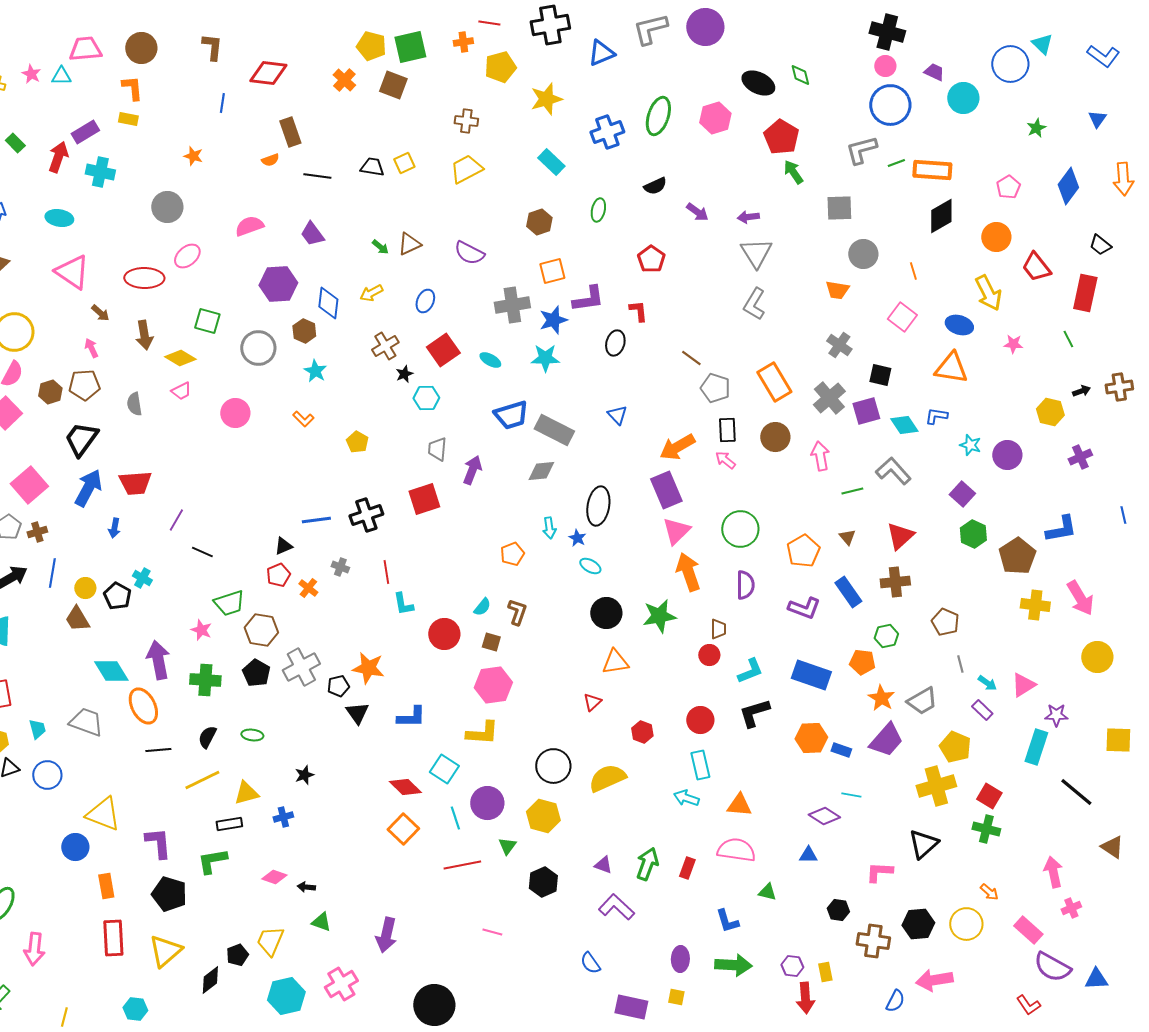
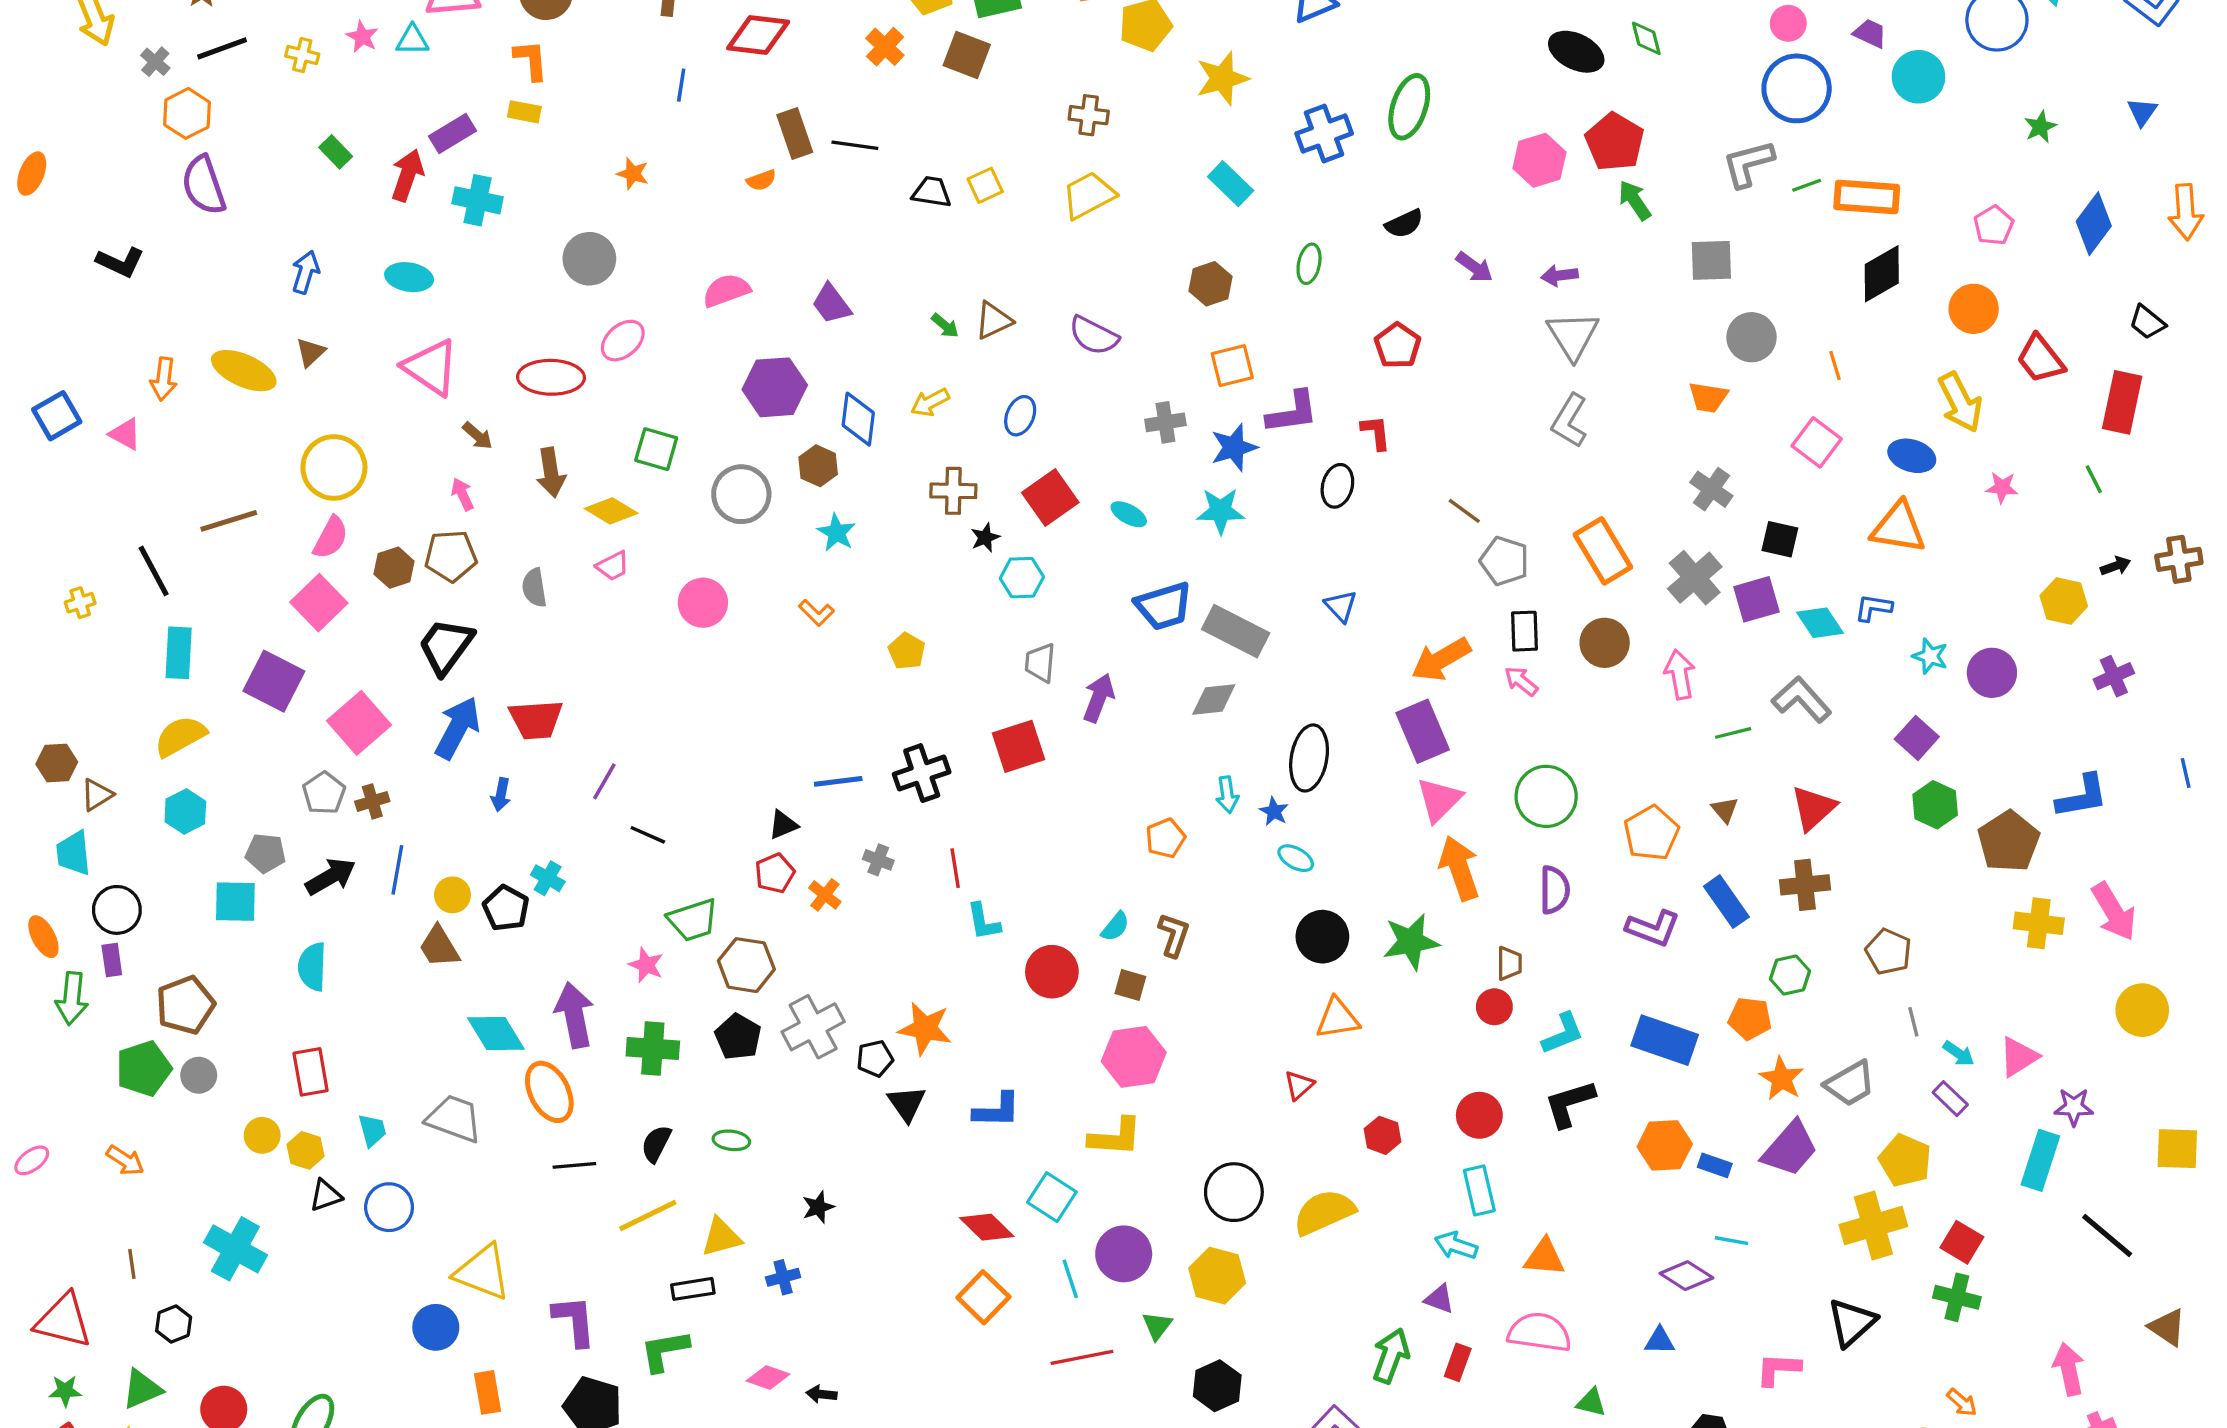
pink hexagon: (715, 118) -> (1539, 160), moved
black line: (317, 176) -> (855, 145), moved
gray cross: (512, 305) -> (1165, 422), size x0.7
brown cross: (385, 346) -> (953, 491), turned 32
purple triangle: (603, 865) -> (1439, 1299), moved

